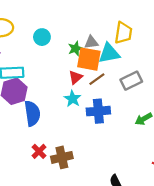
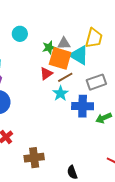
cyan triangle: (109, 53) -> (79, 55), turned 35
cyan star: (73, 99) -> (60, 93), moved
blue cross: (98, 111) -> (83, 106), moved
brown cross: (62, 157) -> (34, 158), moved

